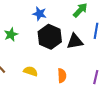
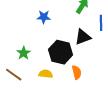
green star: (11, 34) -> (24, 53), moved
black hexagon: (50, 37) -> (61, 52), moved

